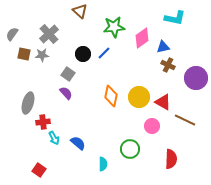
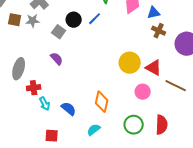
gray square: (68, 74) -> (59, 32), moved
orange diamond: (111, 96) -> (102, 102), moved
green circle: (130, 149) -> (134, 125), moved
cyan semicircle: (103, 164) -> (94, 130), turned -128
red square: (39, 170) -> (52, 136), moved, turned -32

